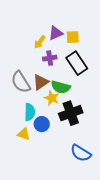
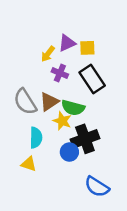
purple cross: (50, 58) -> (60, 73), turned 32
blue circle: (42, 124) -> (69, 152), moved

